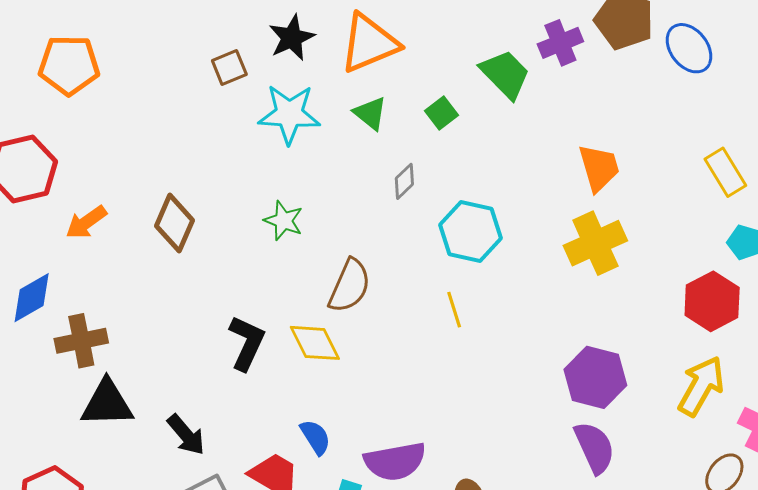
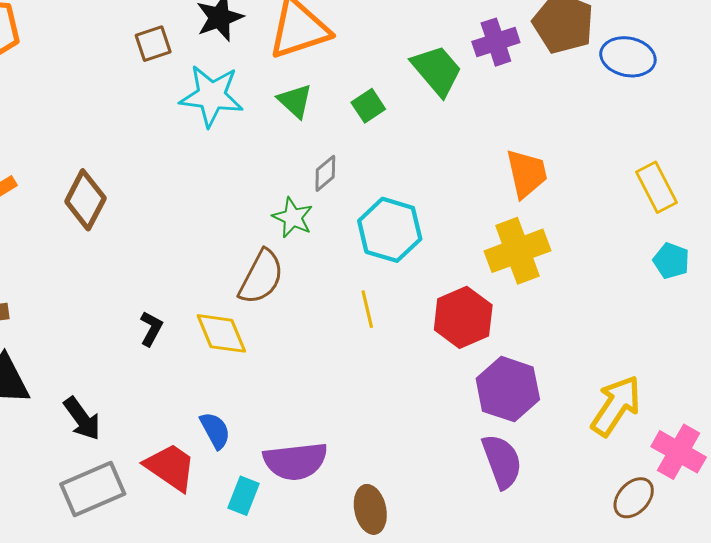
blue ellipse: (689, 48) -> (628, 57), turned -45
green star: (284, 221) -> (293, 217), moved
red hexagon: (712, 301) -> (463, 317), moved
black L-shape: (247, 343) -> (151, 329), size x0.6

